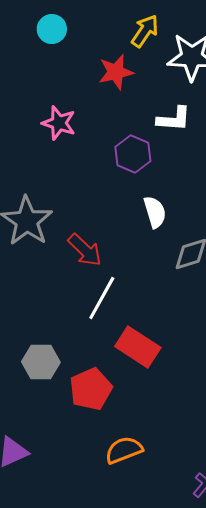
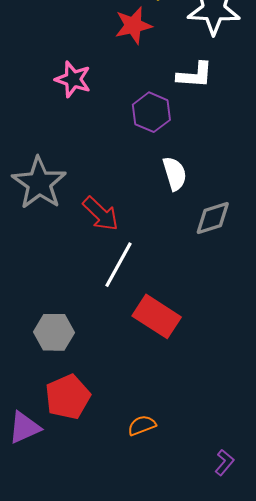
red pentagon: (91, 389) -> (68, 397), moved
orange semicircle: (124, 450) -> (142, 425), size x0.7

